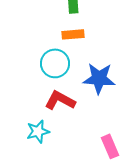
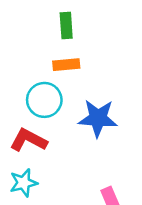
red L-shape: (60, 100) -> (28, 140), moved

